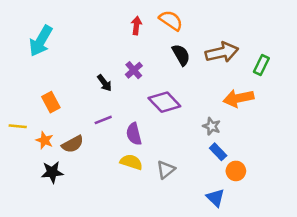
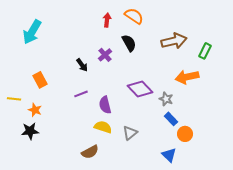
black semicircle: (181, 55) -> (129, 43), moved
purple diamond: (164, 102) -> (140, 89), moved
brown semicircle: (73, 144) -> (90, 152), moved
black star: (52, 172) -> (30, 131), moved

